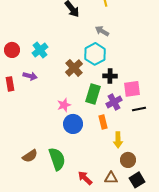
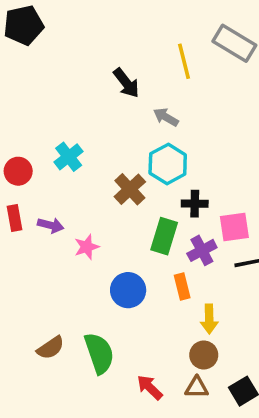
gray arrow: (102, 31) -> (166, 117), moved
red circle: (12, 50) -> (18, 171), moved
purple arrow: (30, 76) -> (51, 225), moved
pink star: (64, 105) -> (87, 247), moved
brown circle: (128, 160) -> (204, 355), moved

